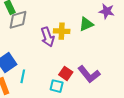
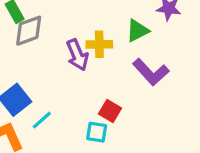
purple L-shape: (89, 74) -> (151, 72), moved
cyan line: (23, 76) -> (42, 120), turned 40

